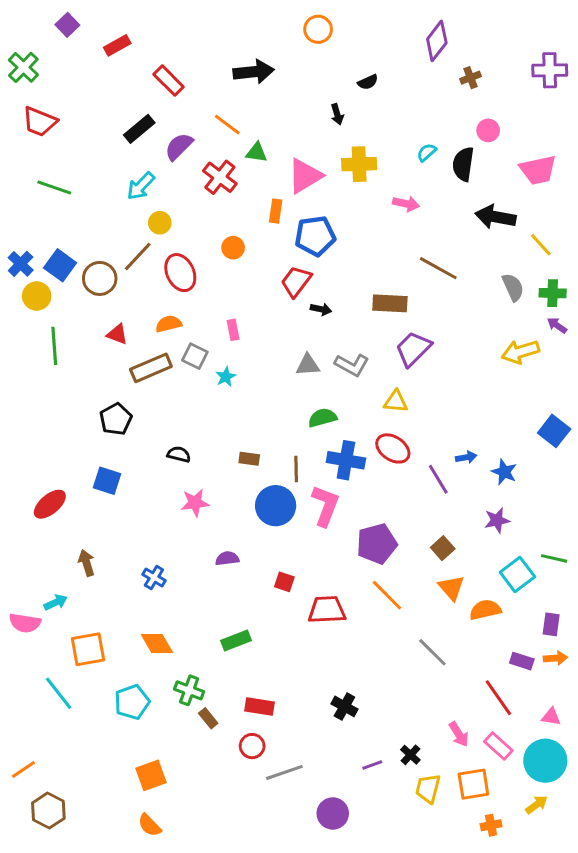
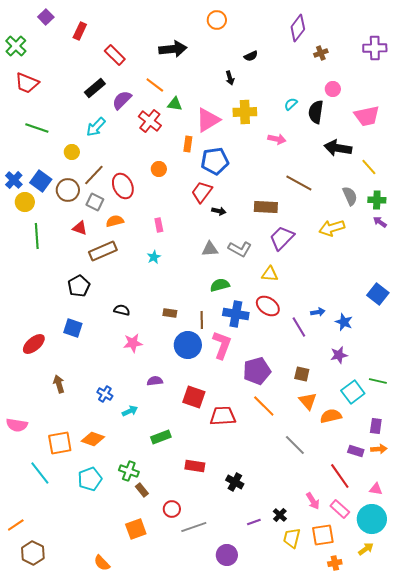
red rectangle: (117, 45) -> (80, 31), turned -36
yellow circle: (160, 223) -> (72, 152), moved
yellow arrow: (520, 352) -> (332, 228), moved
gray square: (195, 356) -> (95, 202), moved
brown square: (443, 548) -> (302, 374), turned -35
red square: (284, 582) -> (194, 397), size x1.6
cyan arrow: (56, 602) -> (130, 411), moved
orange diamond: (157, 643) -> (93, 439), moved, turned -40
red rectangle: (259, 706) -> (195, 466), moved
orange square: (151, 775) -> (136, 529), moved

